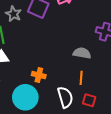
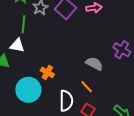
orange line: (81, 78) -> (87, 87), turned -64

